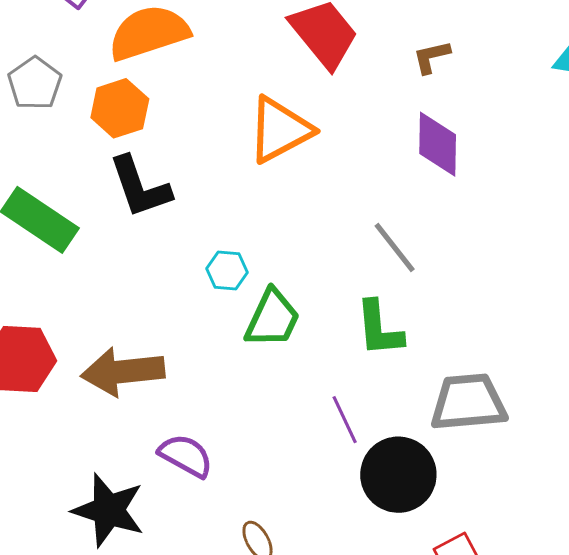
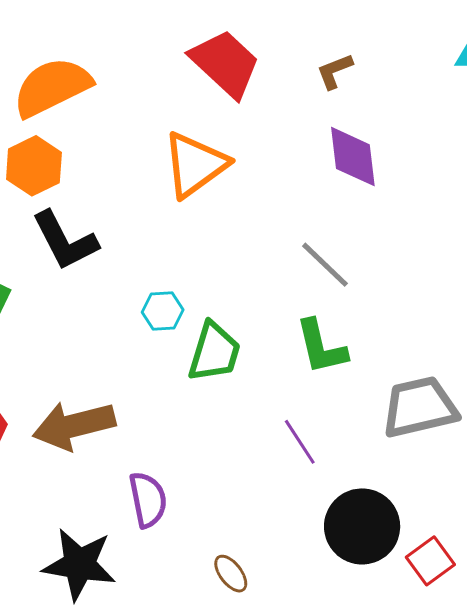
purple semicircle: (186, 456) -> (148, 500), turned 58
black circle: (398, 475) -> (362, 526), moved

